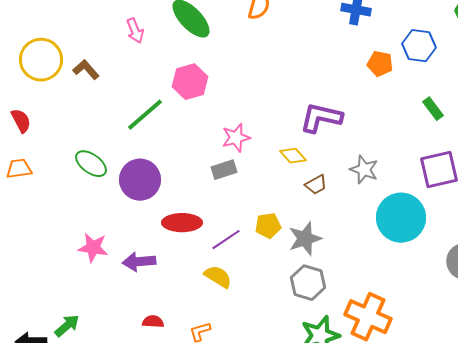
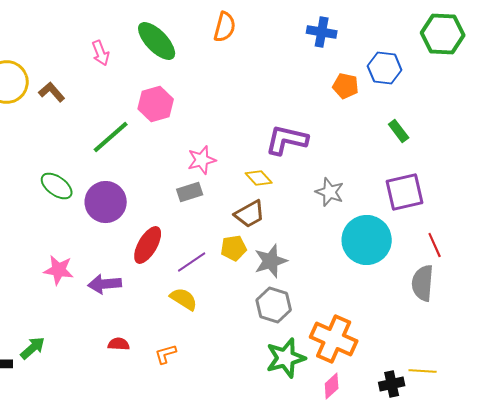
brown trapezoid: (316, 185) -> (250, 214), moved, size x1.4
red ellipse: (182, 223) -> (148, 245), turned -60

